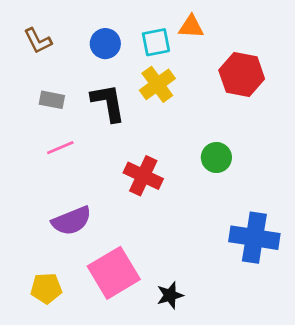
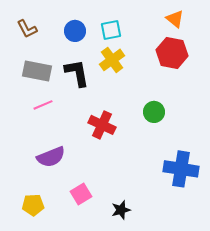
orange triangle: (191, 27) -> (175, 19), moved, turned 36
gray rectangle: (52, 100) -> (37, 71), size x1.6
pink square: (114, 273) -> (81, 194), size x0.6

